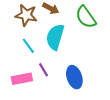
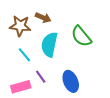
green semicircle: (86, 17) -> (81, 36), moved

